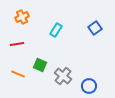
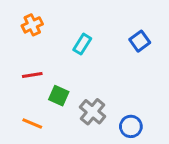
red line: (17, 44) -> (32, 75), moved
orange line: (18, 74) -> (32, 124), moved

